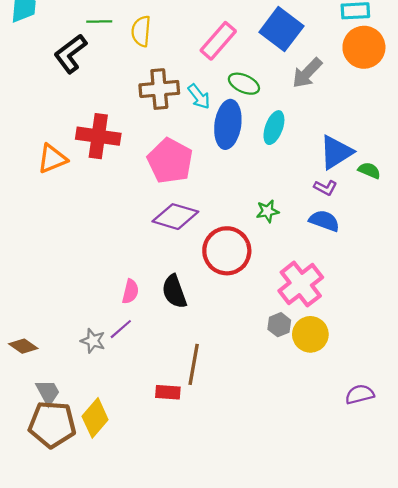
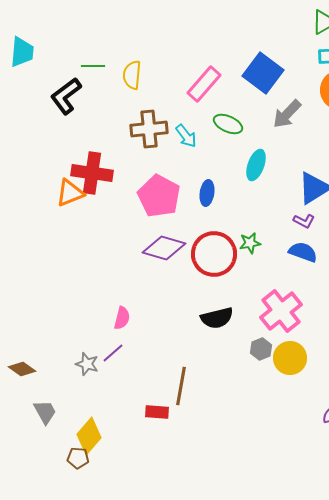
blue ellipse: (228, 124) -> (207, 193), moved, size x0.6
orange triangle: (52, 159) -> (70, 193), moved
red circle: (227, 251) -> (214, 254), moved
black semicircle: (174, 292) -> (217, 318), moved, turned -84
brown pentagon: (52, 424) -> (78, 458), moved, size x0.5

